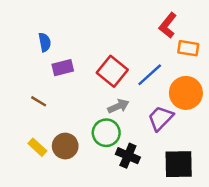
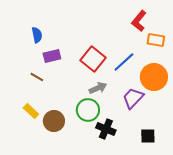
brown line: (39, 101) -> (37, 77), moved
yellow rectangle: (37, 147) -> (31, 111), moved
black square: (179, 164) -> (148, 136), size x0.6

